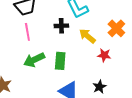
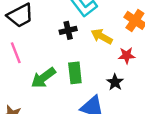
pink line: (27, 32) -> (16, 53), moved
black star: (99, 87) -> (115, 82), moved

